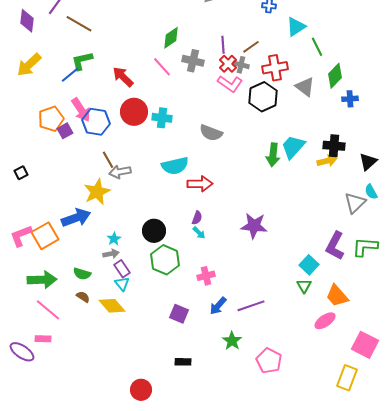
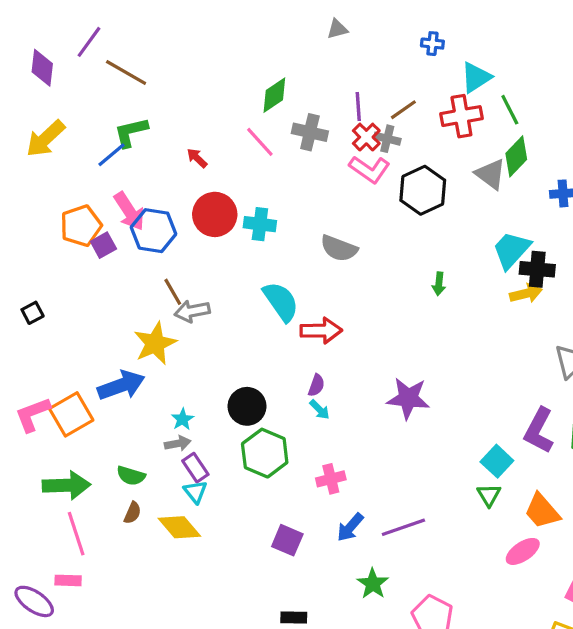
red cross: (275, 68) -> (461, 116), moved
green diamond: (335, 76) -> (516, 156), moved
red arrow: (123, 77) -> (197, 158), size x0.6
cyan trapezoid: (293, 147) -> (511, 250), moved
green arrow: (273, 155) -> (439, 284), size x0.6
cyan semicircle: (175, 166) -> (281, 302), turned -112
brown semicircle: (83, 297) -> (133, 513), turned 80
pink line: (48, 310) -> (76, 534), turned 32

